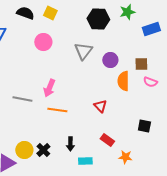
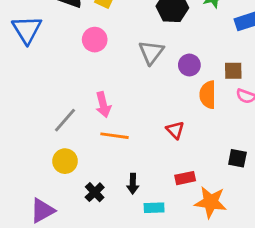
pink arrow: (49, 88) -> (103, 105), turned -36
gray line: (22, 99) -> (65, 120), turned -60
red rectangle: (107, 140) -> (185, 178), turned -48
yellow circle: (24, 150) -> (65, 161), moved
orange star: (125, 157) -> (211, 202), size x1.6

